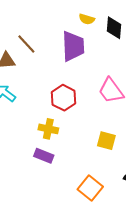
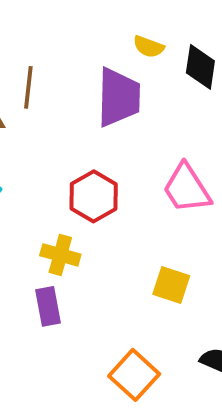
brown line: (26, 44) -> (28, 87), turned 45
purple rectangle: (44, 156) -> (48, 306), turned 54

